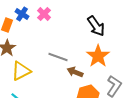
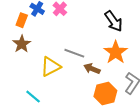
yellow triangle: (21, 71) -> (51, 67), moved

